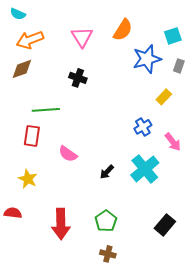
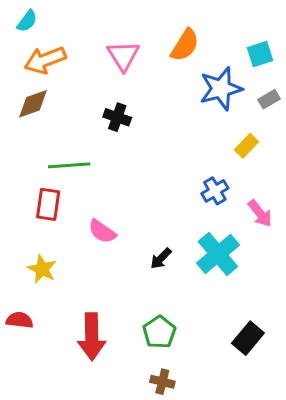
cyan semicircle: (18, 14) -> (27, 21), turned -77
gray rectangle: (179, 66) -> (269, 99), turned 40

